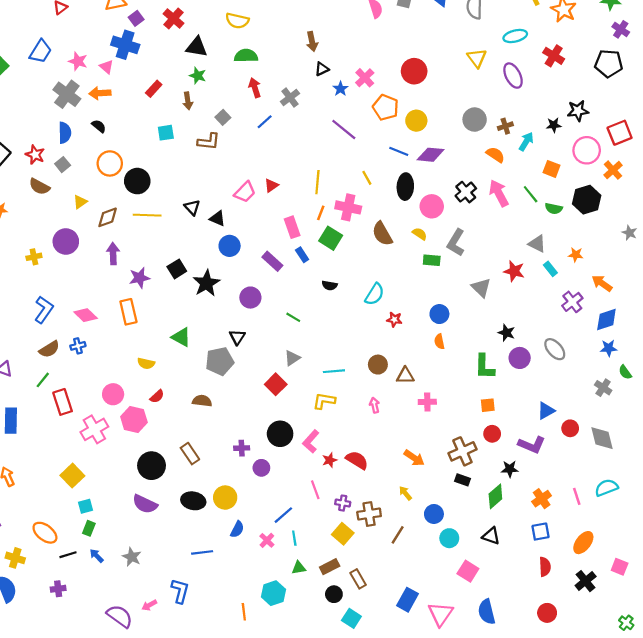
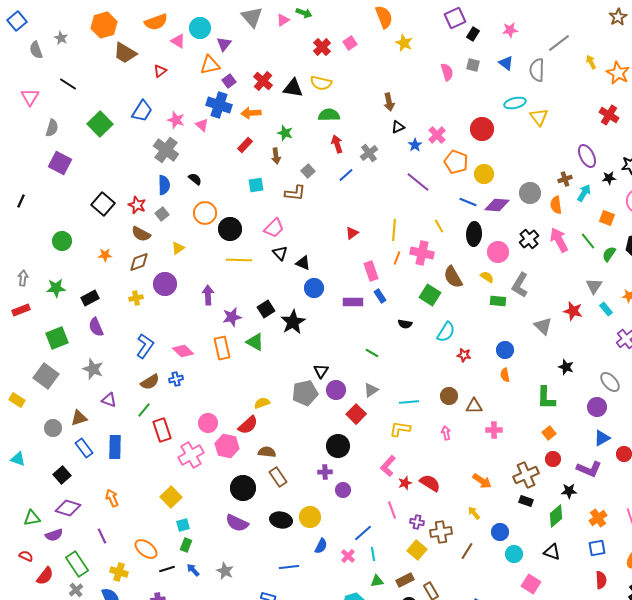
cyan ellipse: (515, 36) -> (515, 103), moved
black triangle: (197, 47) -> (293, 88), moved
purple ellipse: (513, 76) -> (587, 156), moved
orange arrow: (100, 93) -> (251, 113), moved
gray circle: (475, 120) -> (530, 193), moved
orange semicircle: (495, 155) -> (556, 205), turned -132
pink trapezoid: (245, 192) -> (274, 228), moved
green semicircle: (554, 209) -> (609, 254), turned 112
brown diamond: (108, 217) -> (139, 262), moved
green square: (331, 238) -> (430, 295), moved
gray triangle: (537, 244) -> (594, 286), turned 36
purple rectangle: (272, 261) -> (353, 302), turned -42
purple circle: (250, 298) -> (336, 390), moved
green triangle: (181, 337) -> (255, 342), moved
purple circle: (520, 358) -> (597, 407), moved
yellow semicircle: (146, 363) -> (262, 403), moved, turned 147
red semicircle: (157, 396) -> (248, 425), size x1.5
brown semicircle: (202, 401) -> (267, 452), moved
orange square: (488, 405) -> (549, 433), turned -32
black circle: (280, 434) -> (338, 446), moved

